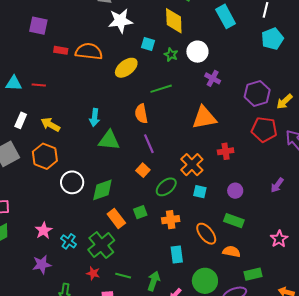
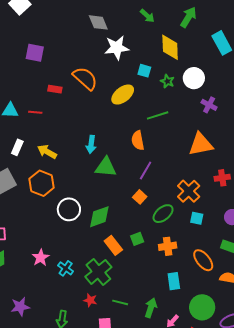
red rectangle: (61, 50) -> (55, 89), moved
orange semicircle: (89, 51) -> (85, 78), turned 36
purple line: (149, 144) -> (146, 170), turned 54
purple star: (42, 265) -> (20, 307), moved

